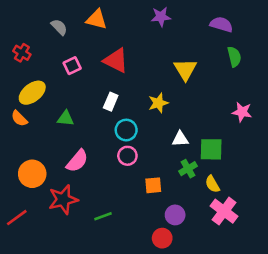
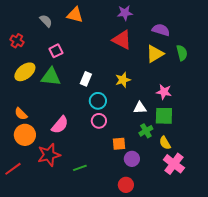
purple semicircle: (221, 24) -> (161, 30), moved
green semicircle: (234, 57) -> (182, 53), moved
red triangle: (116, 61) -> (122, 40), moved
yellow triangle: (185, 70) -> (155, 54), moved, turned 30
pink star: (242, 112) -> (164, 92), moved
orange semicircle: (19, 118) -> (21, 114), moved
green triangle: (66, 118) -> (51, 77), moved, size x1.5
purple circle: (175, 215) -> (132, 159), moved

